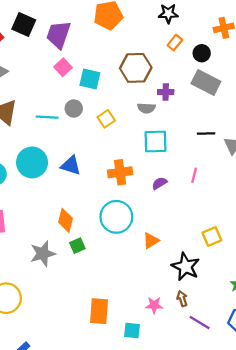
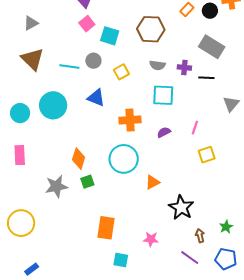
black circle: (202, 53) -> (210, 11), moved
purple cross: (166, 92) -> (184, 67), moved
black line: (206, 134) -> (206, 78), moved
blue triangle: (71, 165) -> (96, 98), moved
yellow square: (212, 236) -> (207, 155), moved
brown arrow: (182, 299) -> (200, 236), moved
orange rectangle: (99, 311) -> (106, 228), moved
cyan square: (132, 330) -> (121, 260), moved

